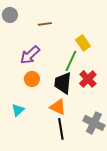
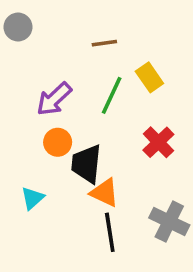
brown line: (45, 24) -> (104, 43), moved
green line: (71, 61) -> (112, 95), moved
black trapezoid: (63, 83) -> (86, 164), moved

